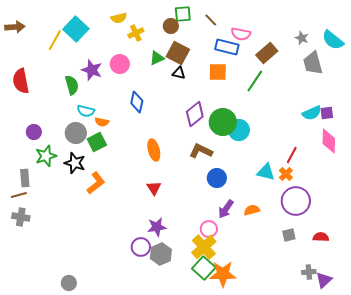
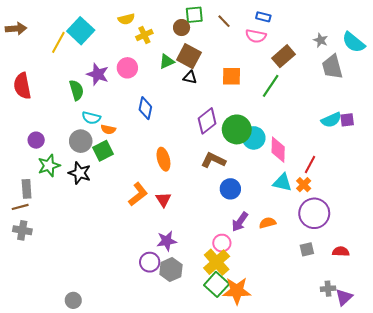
blue rectangle: (227, 47) -> (263, 17), moved, size x0.6
pink diamond: (329, 141) -> (278, 150), moved
orange L-shape: (96, 183) -> (138, 194), moved

